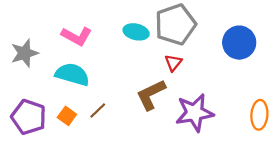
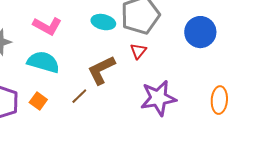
brown L-shape: (151, 95) -> (101, 70), moved
brown line: (98, 111) -> (79, 96), moved

